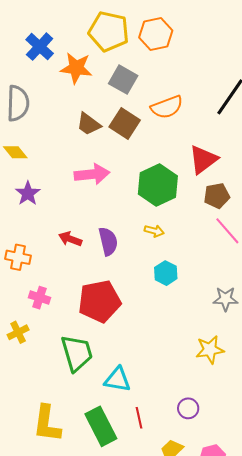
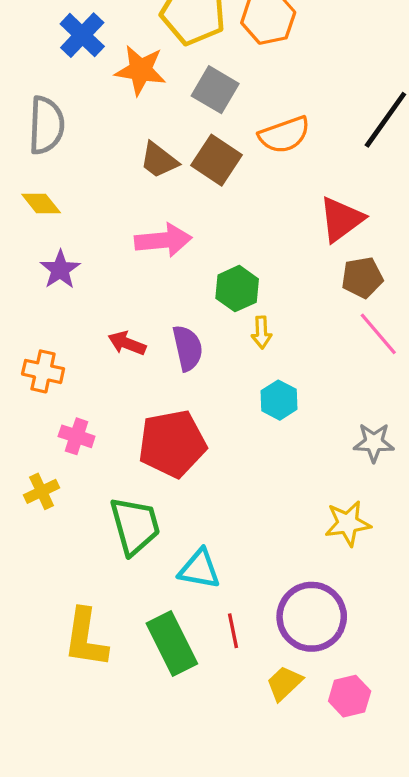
green hexagon: (158, 185) -> (237, 289), moved, size x0.7
yellow arrow: (154, 231) -> (262, 332), turned 72
purple circle: (188, 408) -> (312, 617), size x2.0

